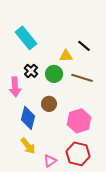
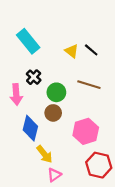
yellow triangle: (66, 56) -> (72, 51), moved, turned 40
green circle: (54, 74) -> (56, 92), moved
yellow arrow: (28, 146) -> (44, 154), moved
red hexagon: (78, 154) -> (99, 165), moved

